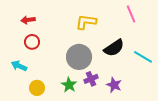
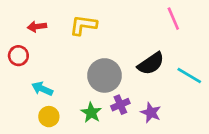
yellow L-shape: (86, 22) -> (83, 25), moved
red circle: (32, 42) -> (18, 56), moved
cyan arrow: (19, 66) -> (42, 89), moved

